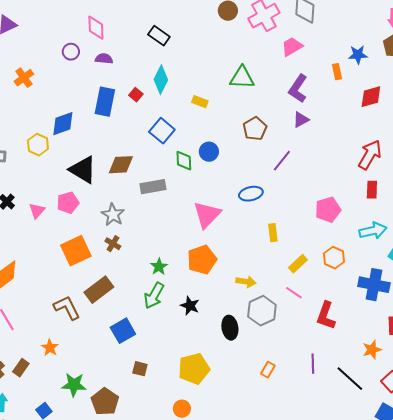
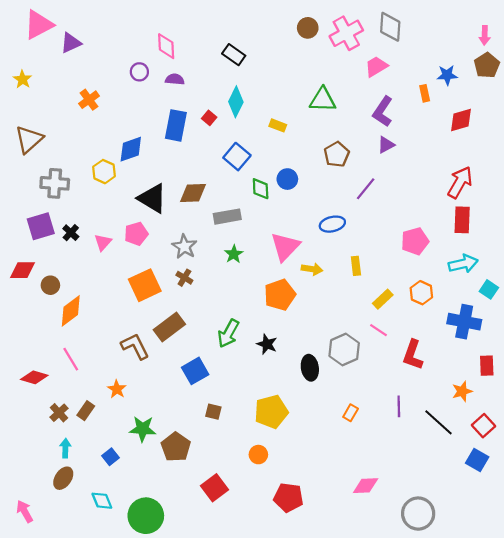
red rectangle: (372, 190) -> (462, 220), size x1.4
green star: (159, 267) -> (234, 254), moved
yellow arrow: (246, 282) -> (312, 269), moved

